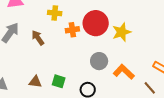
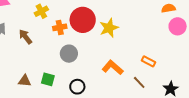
yellow cross: (55, 13) -> (41, 11), turned -32
gray circle: (99, 61) -> (69, 54), moved

